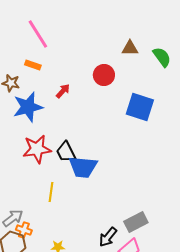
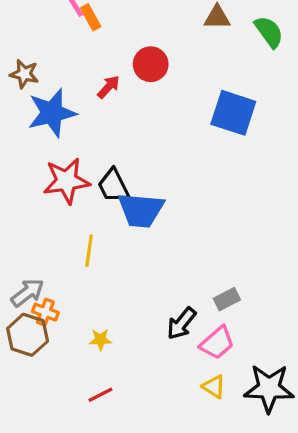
orange rectangle: (33, 65) -> (91, 17), moved, turned 42
red circle: (104, 75) -> (151, 64), moved
gray rectangle: (136, 222) -> (227, 299), size x0.7

